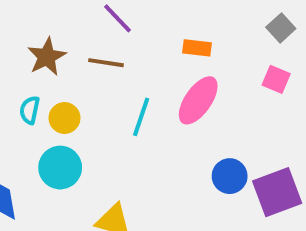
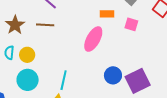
orange rectangle: (197, 48) -> (107, 14), moved
cyan line: (141, 117) -> (64, 80), moved

